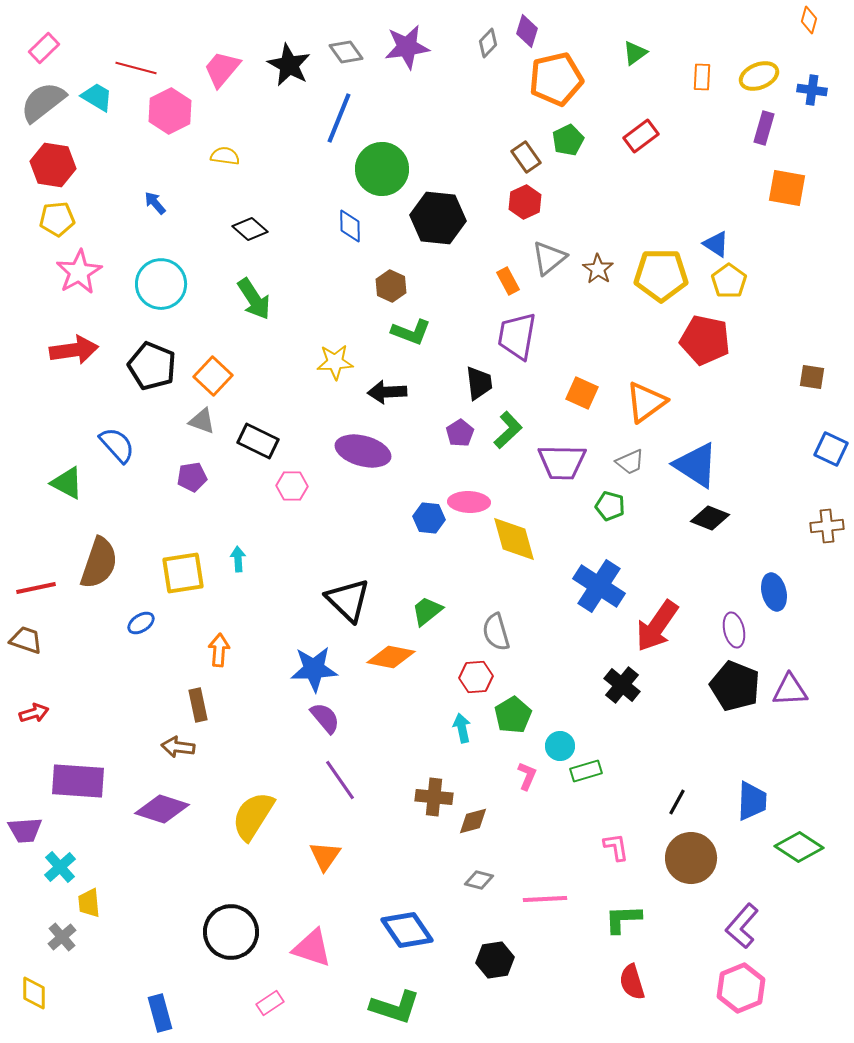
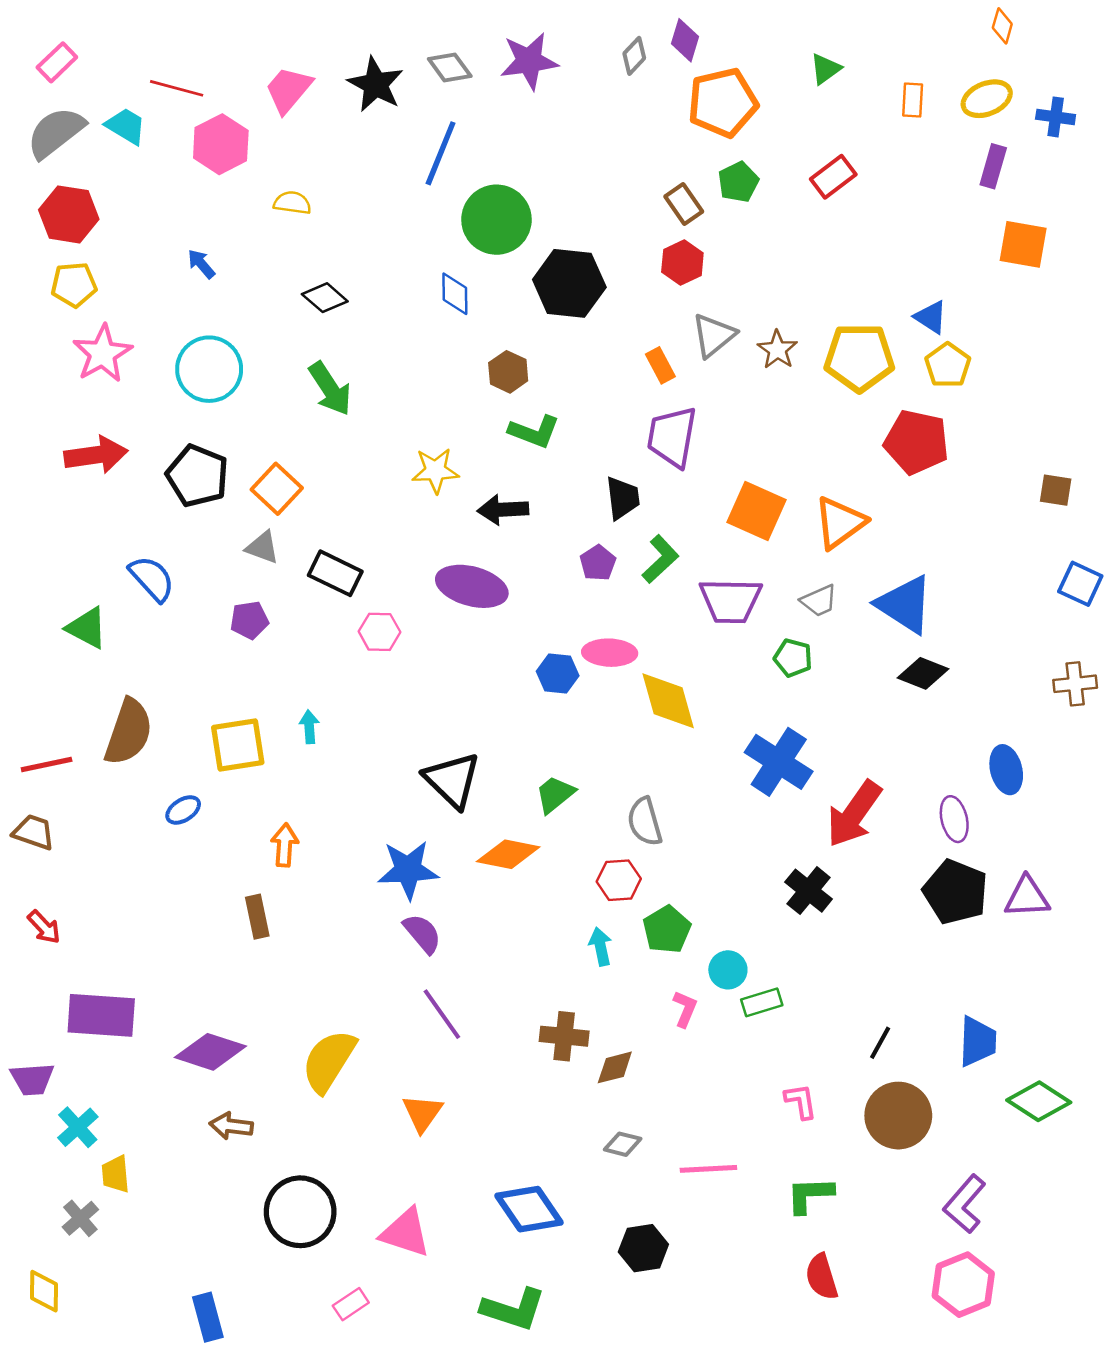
orange diamond: (809, 20) -> (1002, 26), moved
orange square: (582, 393) -> (757, 511), size x1.4
red arrow: (34, 713) -> (44, 927), turned 64
brown arrow: (178, 747) -> (231, 1126), moved

